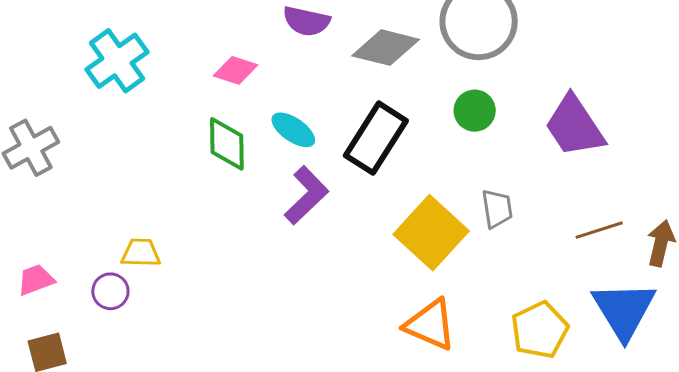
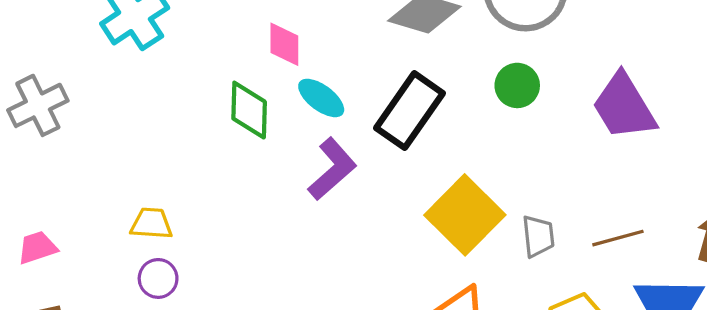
pink diamond: (236, 70) -> (284, 44), moved, turned 69
gray trapezoid: (497, 209) -> (538, 236), moved
brown line: (599, 230) -> (618, 238), moved
purple circle: (110, 291) -> (158, 278), moved

